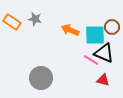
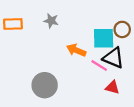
gray star: (35, 19) -> (51, 21), moved
orange rectangle: (12, 22) -> (13, 24), turned -36
orange arrow: (70, 30) -> (76, 50), moved

